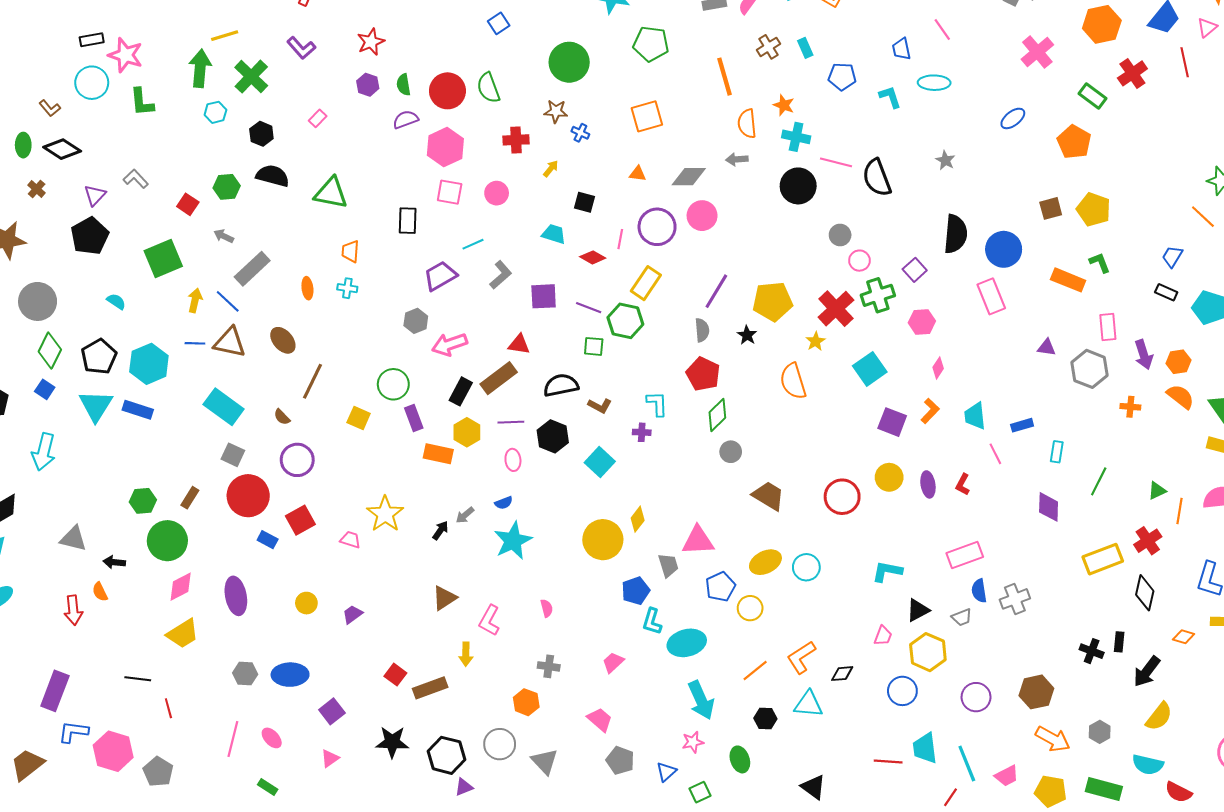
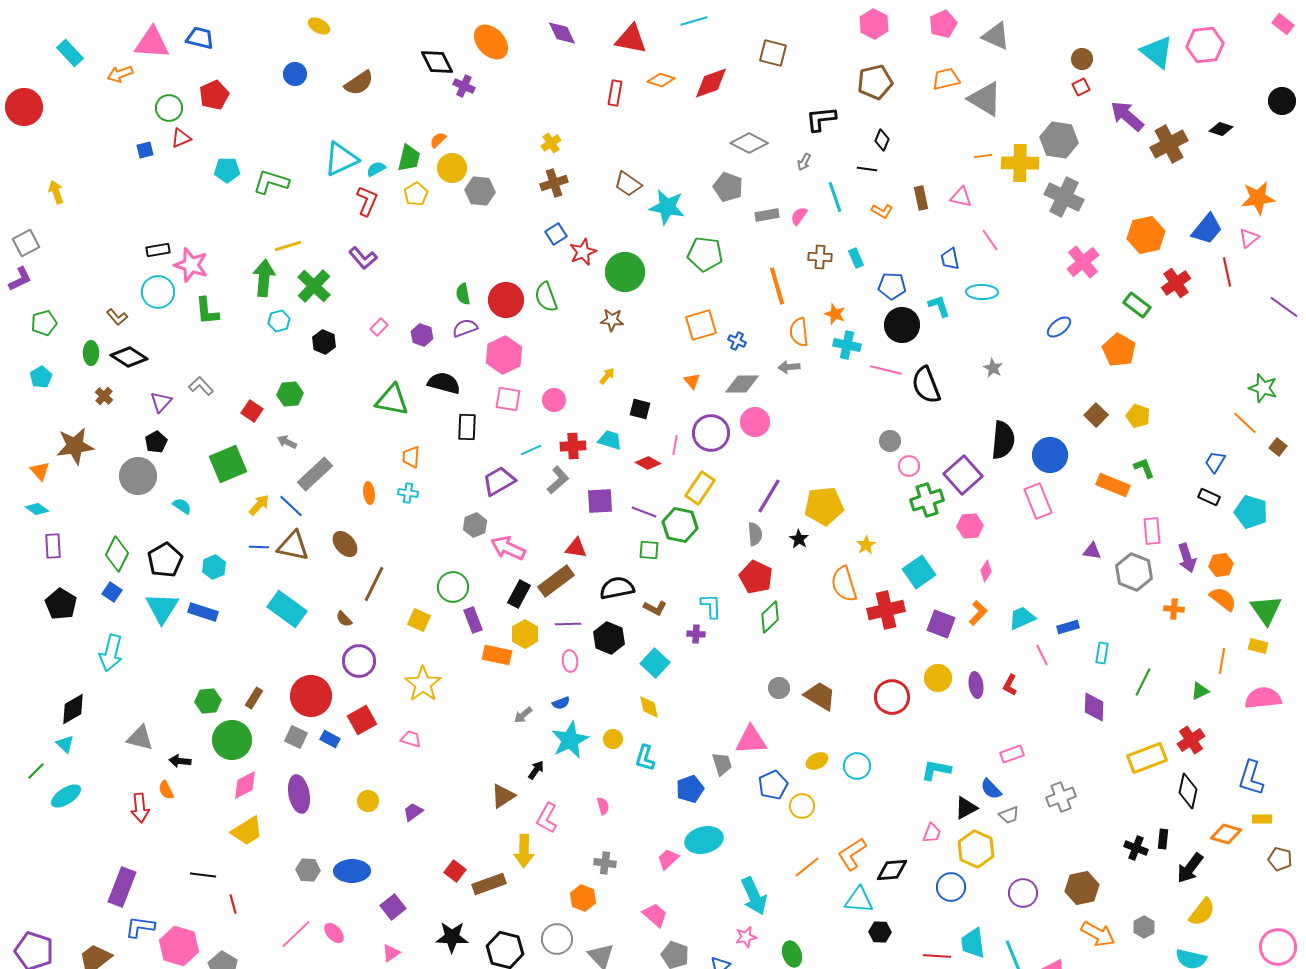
red star: (371, 42) -> (583, 252), moved
brown cross: (768, 47) -> (820, 257), turned 35
purple hexagon: (368, 85) -> (422, 335), moved
blue cross: (580, 133) -> (737, 341), moved
red cross: (516, 140) -> (573, 446), moved
orange triangle: (638, 174) -> (692, 381), turned 42
black semicircle: (273, 176) -> (444, 383), moved
black circle: (798, 186) -> (902, 325), moved
brown square: (1051, 208) -> (1096, 415), turned -30
yellow pentagon: (1094, 209) -> (1138, 416), size x0.7
black pentagon: (90, 236) -> (156, 442), size x0.6
purple square: (915, 270) -> (963, 475), size x1.6
yellow arrow: (195, 300) -> (259, 505), turned 30
gray circle: (38, 301) -> (138, 476), moved
red cross: (836, 309) -> (886, 610), moved, turned 30
pink arrow: (450, 344) -> (508, 548), turned 44
cyan hexagon: (149, 364) -> (214, 567), size x0.6
cyan trapezoid: (975, 416) -> (1022, 618), turned 72
gray circle: (731, 452) -> (779, 688), moved
gray square: (233, 455) -> (296, 737), moved
orange line: (1179, 511) -> (1222, 661), moved
yellow star: (385, 514) -> (423, 684), moved
yellow diamond: (638, 519) -> (649, 707), moved, turned -50
black arrow: (440, 530) -> (536, 770), moved
yellow circle: (603, 540) -> (613, 739), moved, size x0.5
pink rectangle: (965, 555) -> (1012, 754), size x0.7
yellow ellipse: (765, 562) -> (817, 761), size x0.7
blue semicircle: (979, 591) -> (991, 789), moved, turned -35
cyan L-shape: (652, 621) -> (645, 758), moved
orange diamond: (1184, 637) -> (1226, 834), size x1.4
cyan ellipse: (687, 643) -> (704, 840), moved
yellow arrow: (466, 654) -> (524, 851), size x1.4
black diamond: (842, 674) -> (892, 870), size x1.4
black hexagon: (765, 719) -> (880, 932), moved
pink line: (233, 739) -> (296, 934), turned 32

